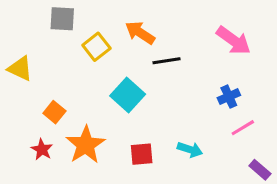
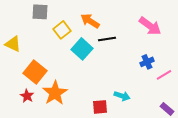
cyan square: (128, 95) -> (82, 49), moved
orange square: (54, 112) -> (35, 72), size x1.6
pink line: (243, 128) -> (164, 75), moved
red square: (142, 154) -> (100, 107), moved

